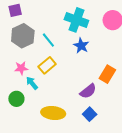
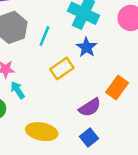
cyan line: (48, 40) -> (44, 36), turned 56
yellow rectangle: (47, 65) -> (62, 69), moved

